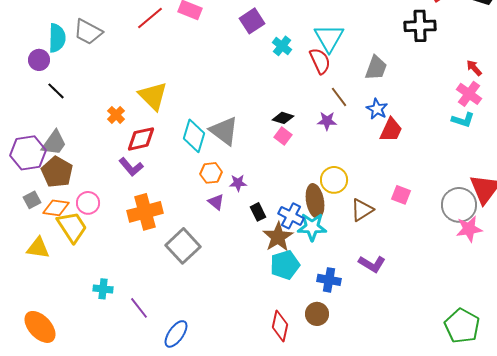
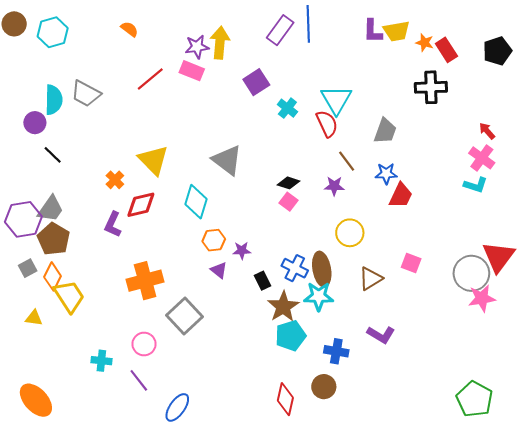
blue star: (377, 109) -> (386, 174), turned -30
gray triangle: (224, 131) -> (227, 160), moved
purple L-shape: (131, 167) -> (113, 224), moved, turned 65
yellow circle: (334, 180) -> (350, 233), moved
pink circle: (88, 203) -> (144, 344), moved
orange diamond: (56, 208) -> (53, 276), turned -72
blue cross: (291, 216) -> (295, 268), moved
yellow triangle: (38, 248) -> (34, 318), size x0.7

